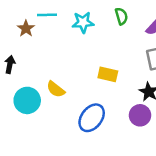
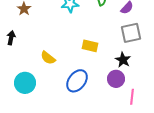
cyan circle: (27, 100) -> (25, 83), moved

